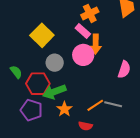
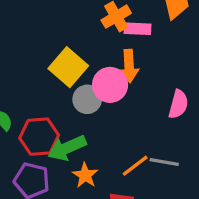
pink rectangle: (83, 31) -> (138, 29), moved, turned -35
yellow square: (42, 35) -> (68, 67), moved
gray circle: (55, 63) -> (87, 99), moved

